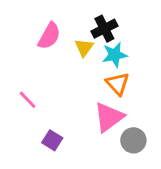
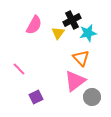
cyan star: (115, 55) -> (88, 33), moved
purple square: (52, 140) -> (36, 97), turned 32

